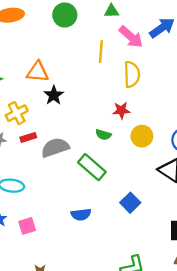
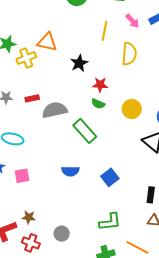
pink arrow: (131, 37) -> (132, 21), size x0.7
black star: (54, 95) -> (79, 63), moved
red star: (121, 110) -> (100, 85), moved
yellow cross: (17, 113) -> (26, 58), moved
blue square: (130, 203) -> (110, 177), moved

